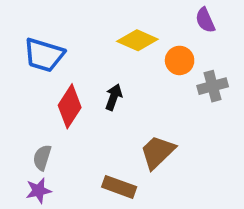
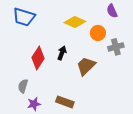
blue trapezoid: (44, 55) -> (24, 17), moved
brown trapezoid: (158, 152) -> (86, 66), moved
purple star: (38, 191) -> (34, 104), moved

